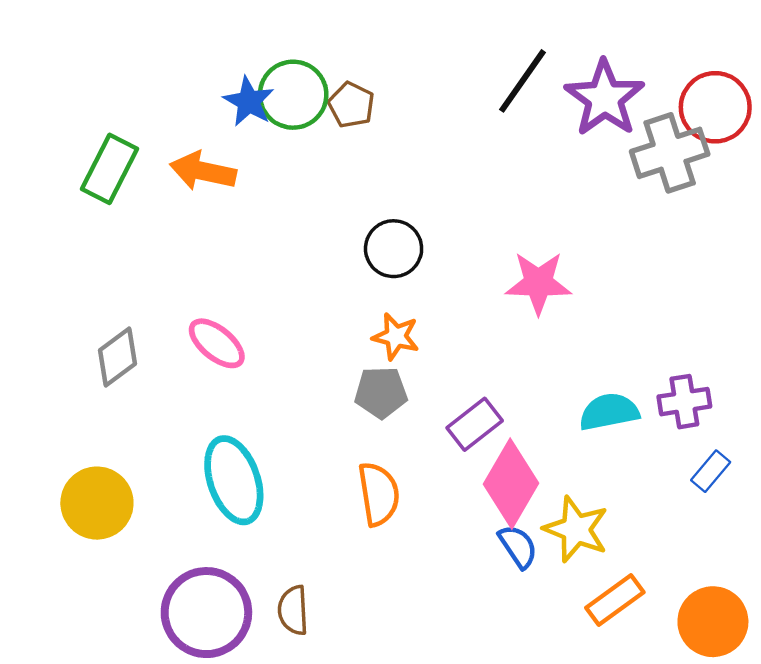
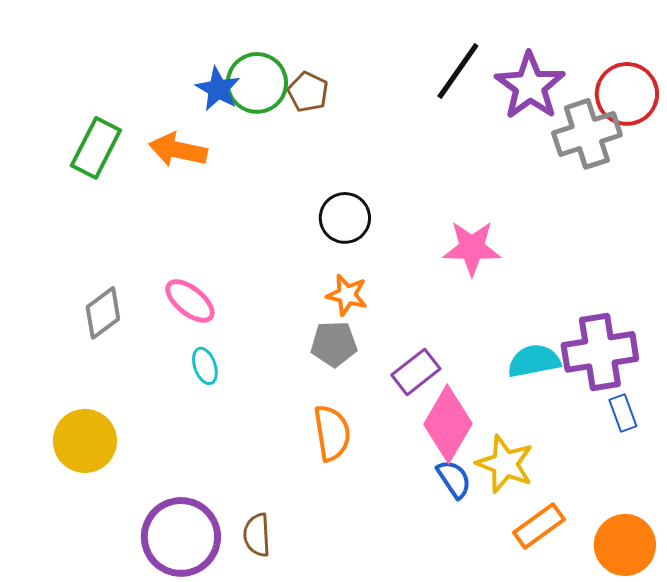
purple cross: (684, 402) -> (600, 352), size x1.6
blue rectangle: (711, 471) -> (623, 413), turned -60
cyan ellipse: (234, 480) -> (205, 366), moved, size x0.5

